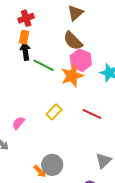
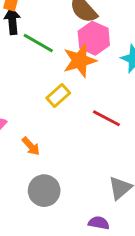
yellow rectangle: (54, 112) -> (58, 95), moved
orange arrow: (40, 171) -> (31, 146), moved

